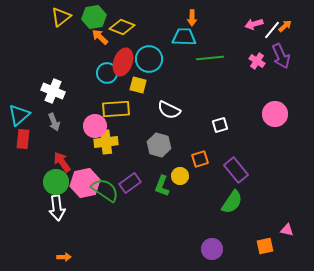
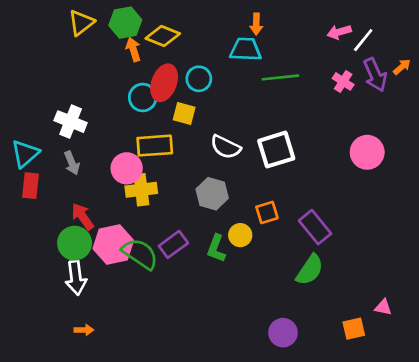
orange arrow: (285, 26) -> (402, 67), moved
orange arrow: (100, 37) -> (133, 49), turned 30
cyan circle: (149, 59) -> (199, 79), size x0.7
white square: (220, 125) -> (276, 150), moved, size x1.8
orange arrow: (64, 257) -> (84, 330), moved

